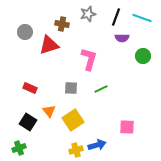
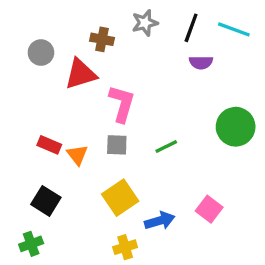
green circle: (143, 56) -> (236, 127), moved, size x1.5
pink L-shape: (89, 59) -> (122, 104), moved
orange triangle: (49, 111) -> (77, 155), moved
pink square: (127, 127) -> (209, 209), turned 35
blue arrow: (97, 145) -> (160, 221), moved

